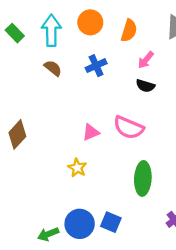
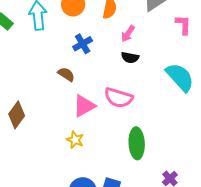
brown semicircle: (53, 68) -> (66, 74), moved
pink triangle: (91, 132) -> (84, 106), size x1.4

